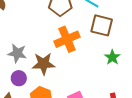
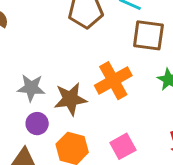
orange cross: (67, 39) -> (113, 81), moved

